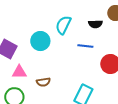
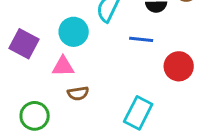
pink triangle: (19, 72) -> (63, 66), moved

